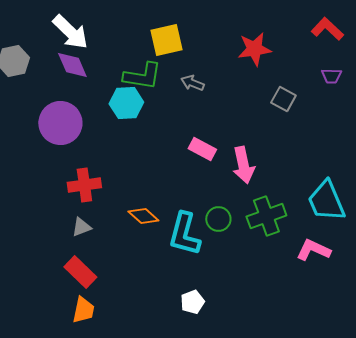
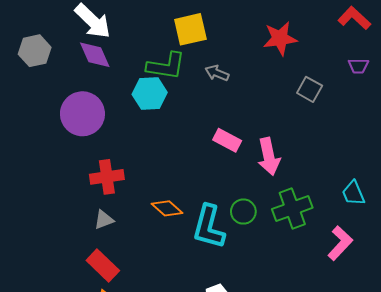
cyan trapezoid: (326, 201) -> (353, 193), size x0.6
pink L-shape: (313, 250) -> (340, 243), turned 108

